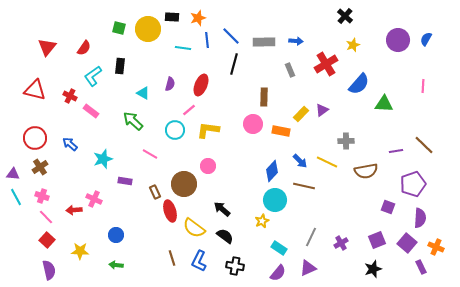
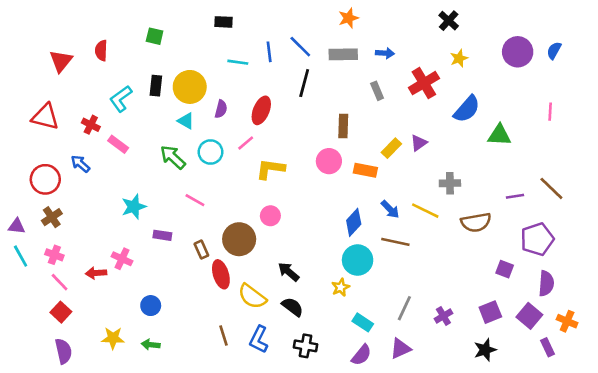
orange star: (198, 18) -> (348, 18), moved
yellow circle: (148, 29) -> (190, 87), moved
red semicircle: (84, 48) -> (101, 51), moved, turned 147
cyan circle: (175, 130) -> (211, 152), moved
blue arrow: (70, 144) -> (80, 164), moved
yellow star: (80, 251) -> (113, 338), moved

